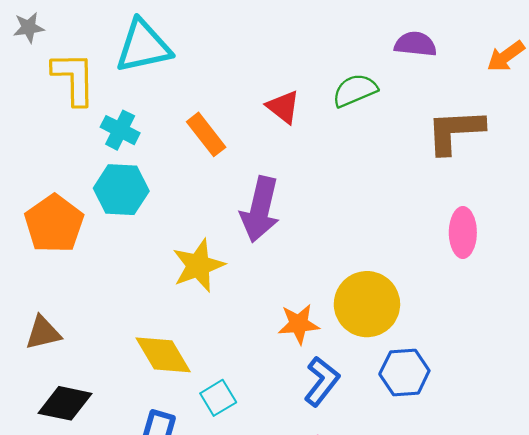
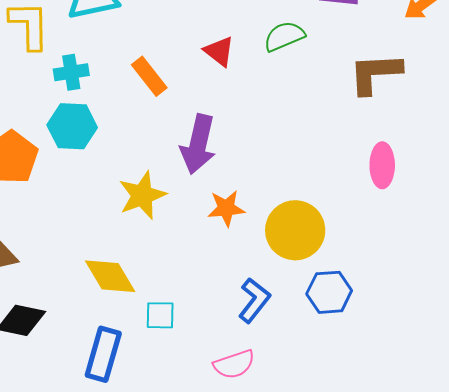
cyan cross: (120, 130) -> (71, 72), turned -36
orange star: (299, 324) -> (226, 208), moved
cyan square: (218, 398) -> (160, 315), turned 32

